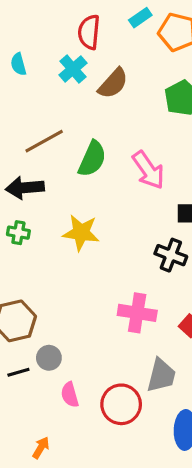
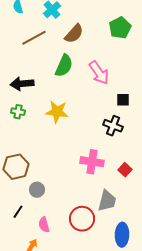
brown semicircle: (113, 83) -> (74, 34), moved
brown line: (44, 141) -> (34, 38), moved
black line: (18, 372) -> (18, 212), moved, turned -40
pink semicircle: (70, 395) -> (44, 225), moved

